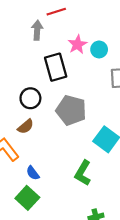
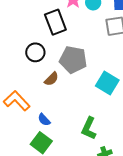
brown semicircle: (26, 127) -> (51, 79), moved
green L-shape: (83, 173) -> (89, 128), moved

